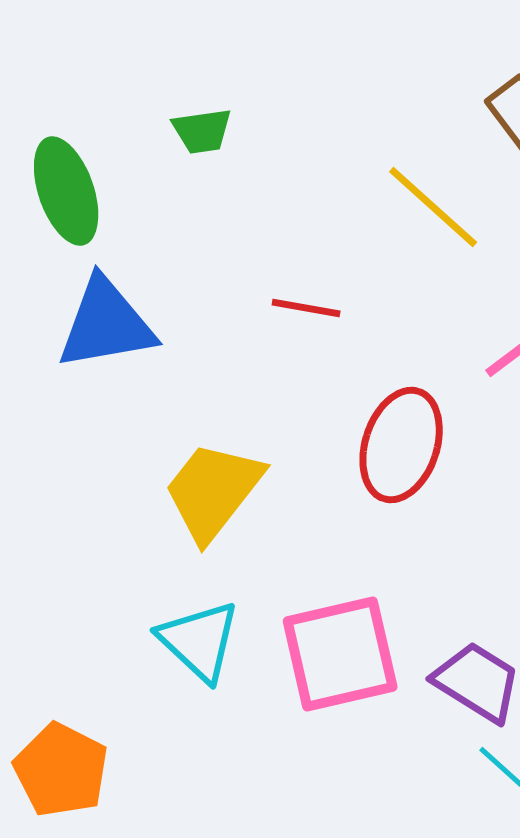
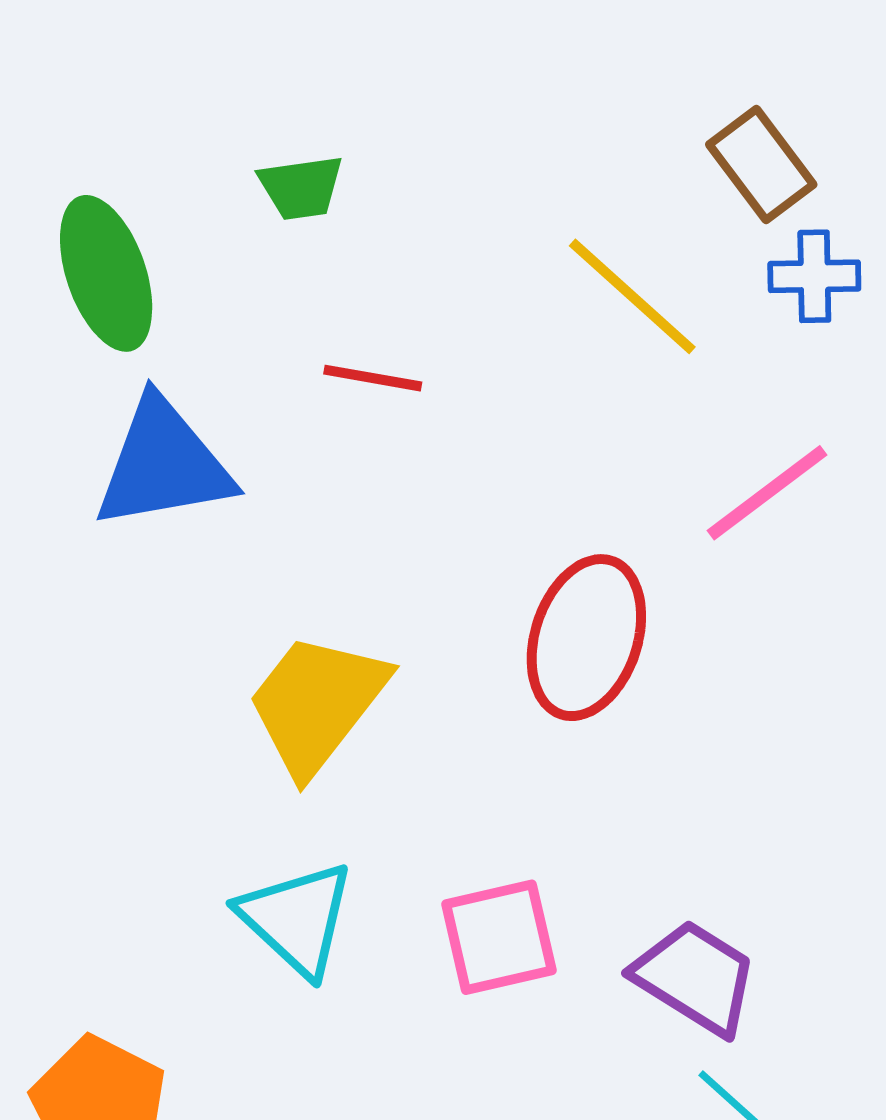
red line: (306, 308) -> (373, 378), moved
pink square: (340, 654) -> (499, 937), size x0.7

